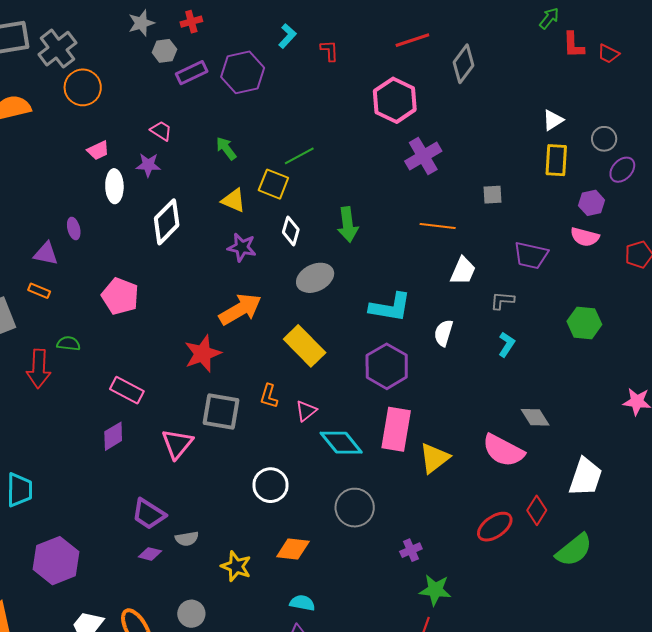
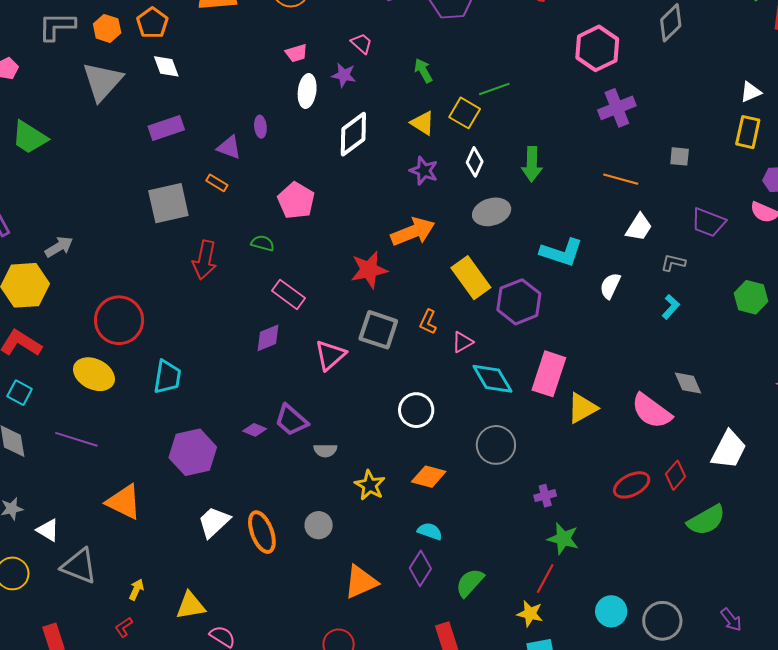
green semicircle: (69, 344) -> (263, 243), moved
purple hexagon: (387, 366) -> (519, 302), moved
purple diamond: (150, 554) -> (255, 430), moved

